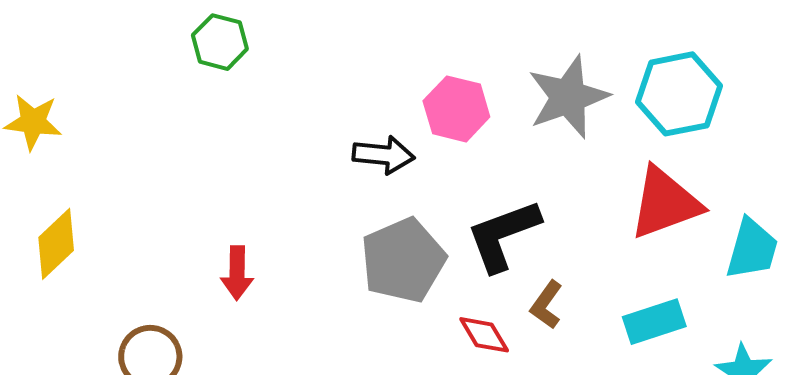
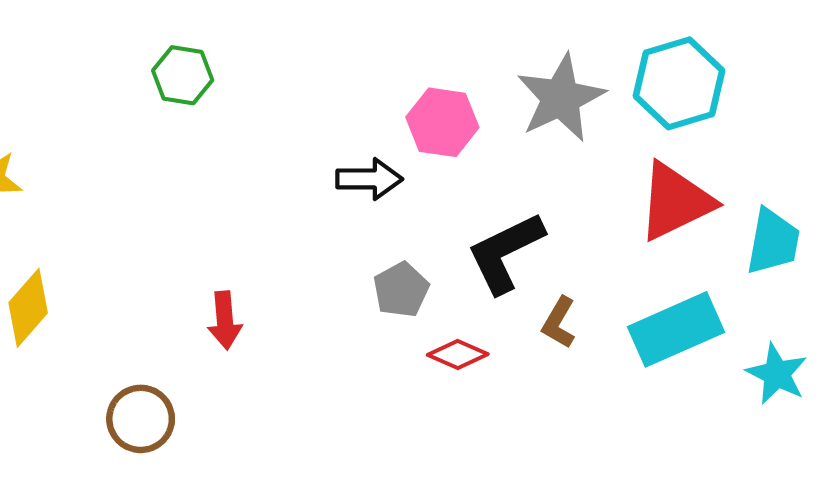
gray pentagon: (403, 260) -> (401, 290), size x0.6
cyan rectangle: (654, 322) -> (676, 329), size x1.4
red diamond: (484, 335) -> (458, 354), moved, turned -30

